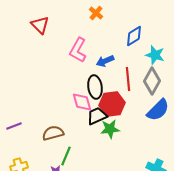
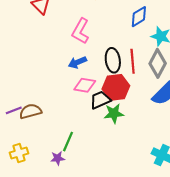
blue arrow: (105, 61) -> (77, 62), moved
black ellipse: (95, 87) -> (113, 60), moved
pink diamond: (82, 102) -> (85, 85), turned -65
brown semicircle: (53, 133) -> (30, 111), moved

